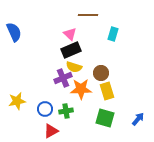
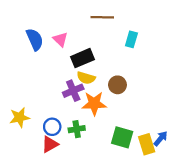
blue semicircle: (14, 32) -> (35, 39), moved
pink triangle: (70, 34) -> (60, 39), moved
yellow rectangle: (107, 91) -> (147, 144), moved
red triangle: (51, 131) -> (50, 144), moved

